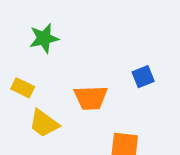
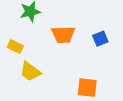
orange trapezoid: (91, 98) -> (63, 35), moved

